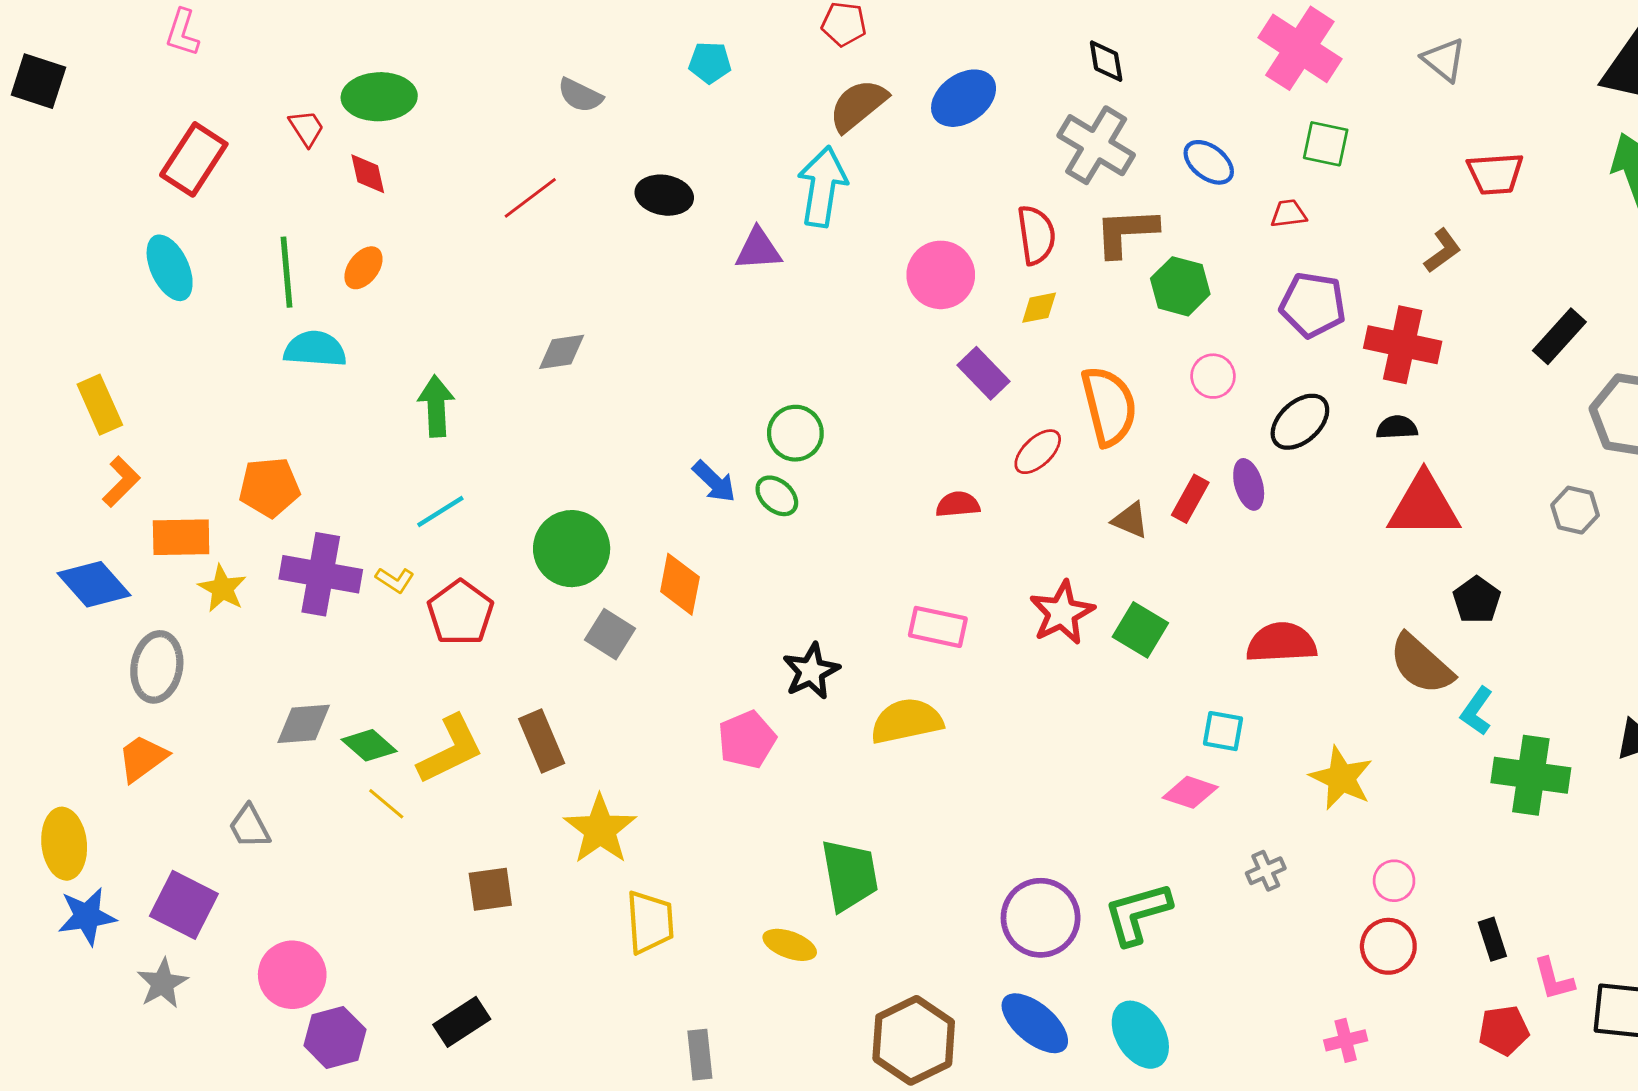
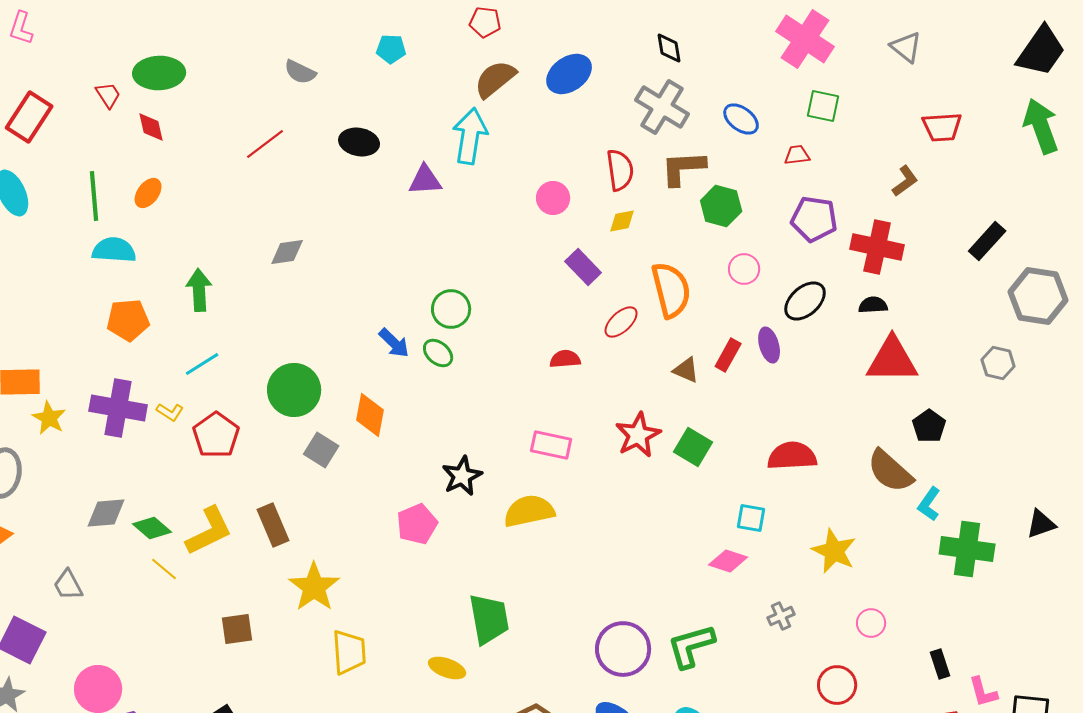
pink circle: (941, 275) -> (553, 198), size x0.7
orange pentagon: (269, 487) -> (128, 320), moved
red circle: (1388, 946) -> (837, 685), moved

